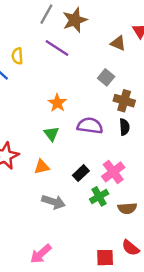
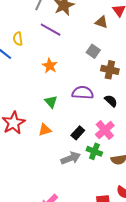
orange star: (57, 103) -> (50, 66), moved
black semicircle: (124, 127) -> (111, 101), moved, turned -40
green cross: (99, 196) -> (94, 151), turned -35
gray arrow: (53, 202) -> (71, 158), moved, turned -36

